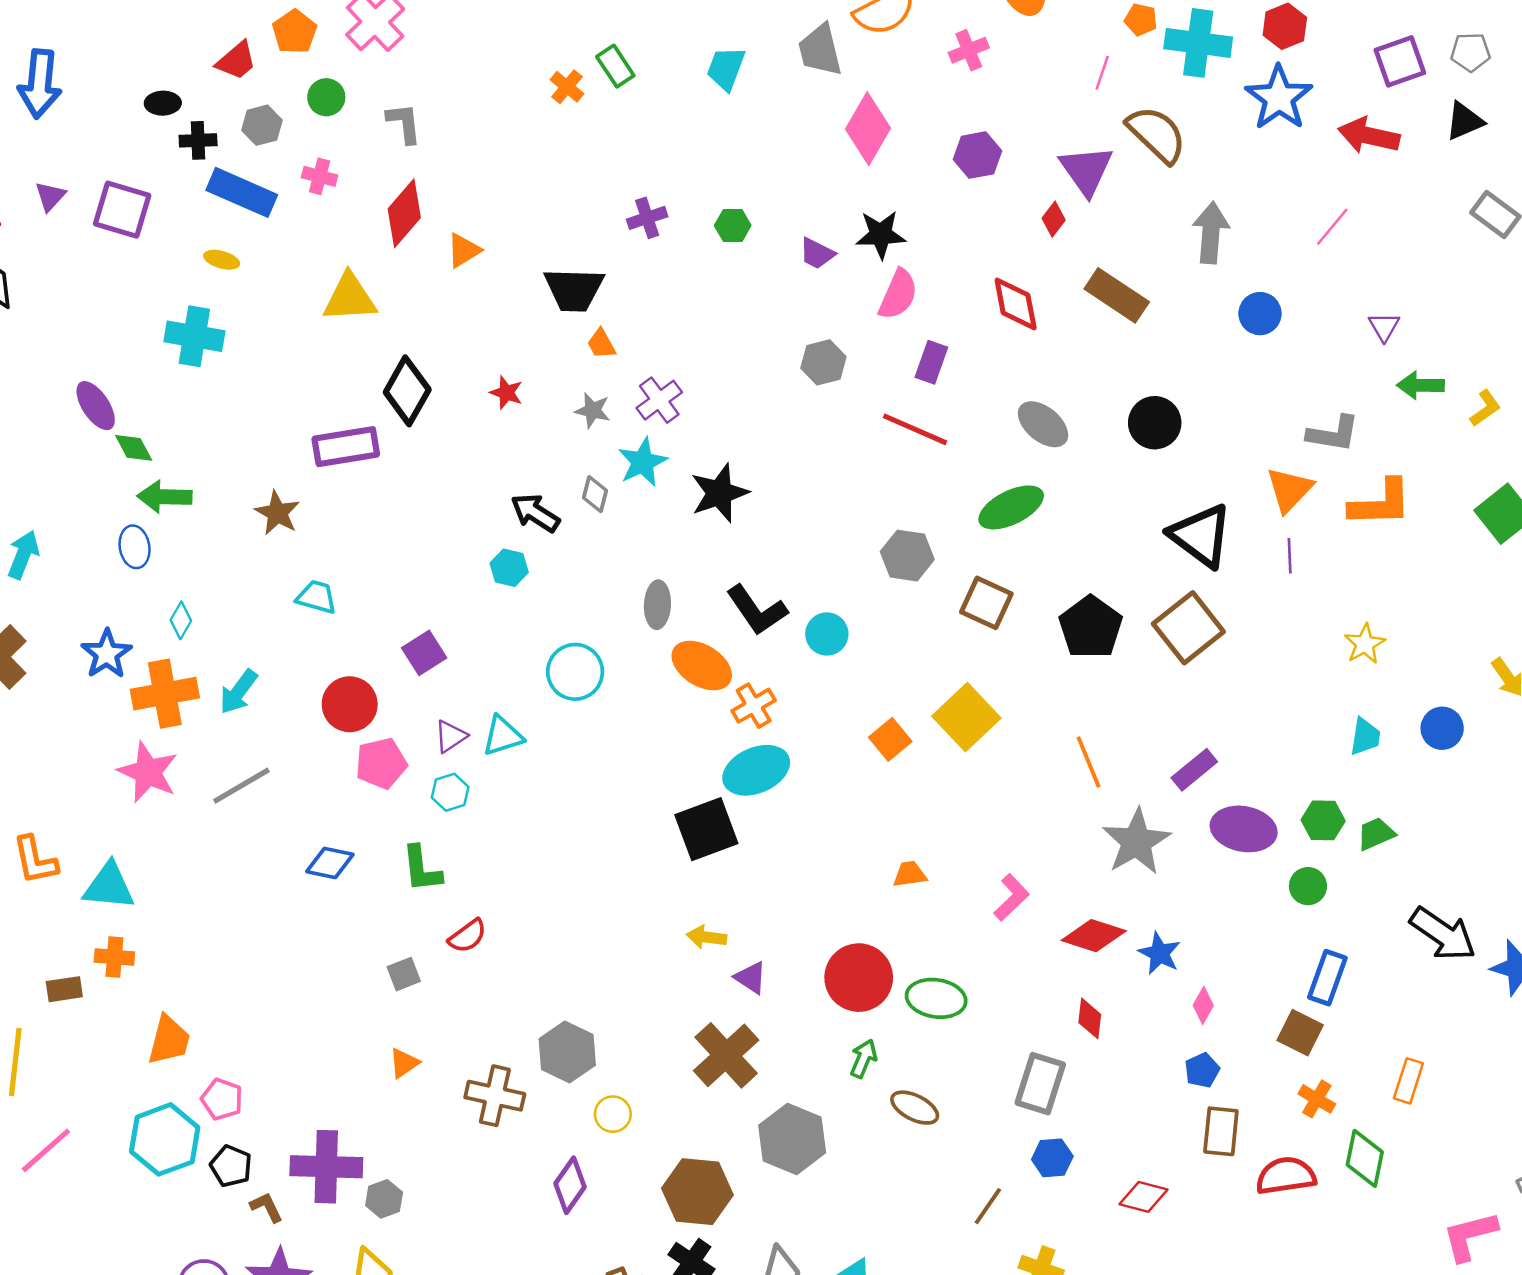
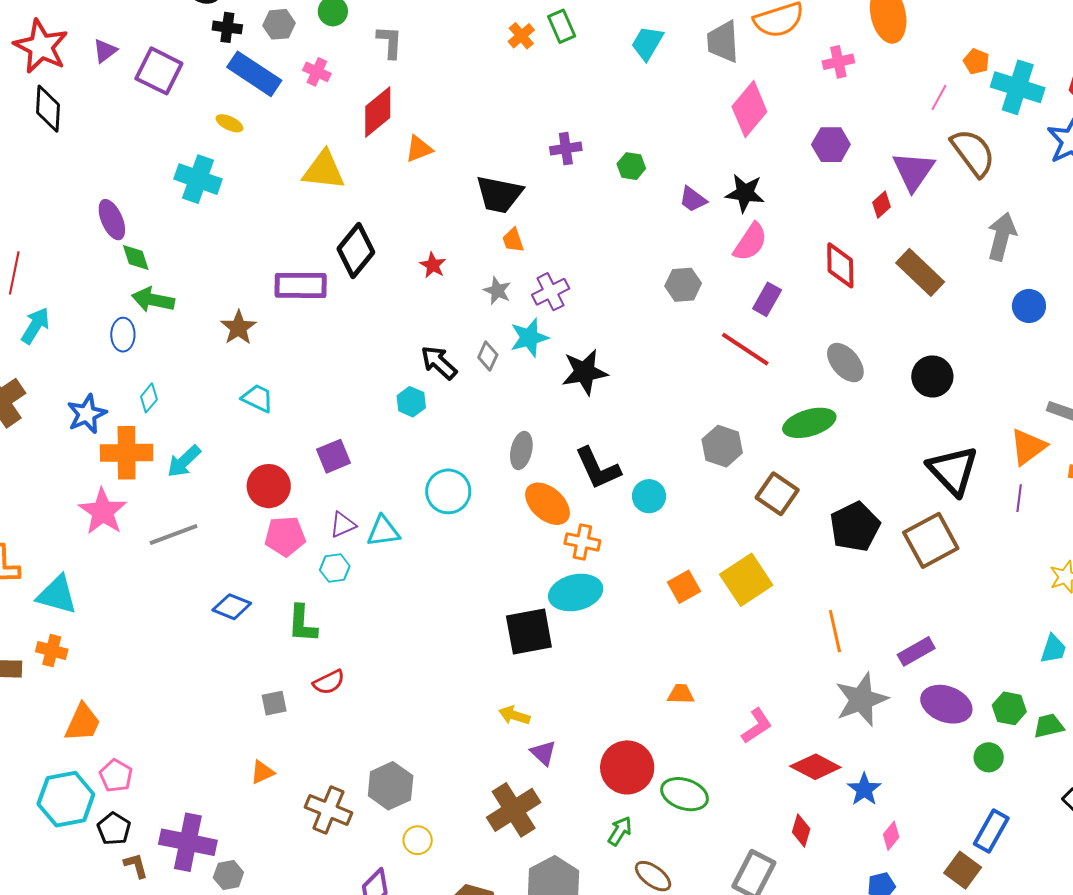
orange cross: (754, 706) -> (582, 542), turned 32

